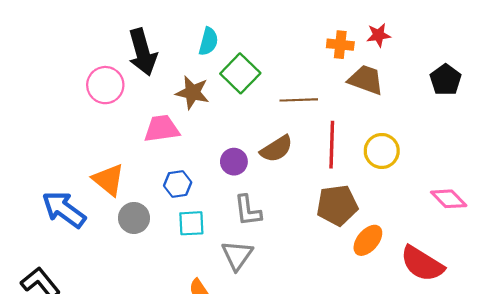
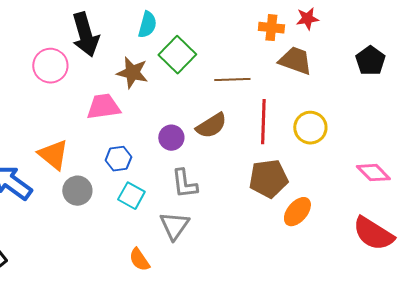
cyan square: (191, 223) -> (131, 196), turned 32
red semicircle: (422, 264) -> (373, 234), moved

